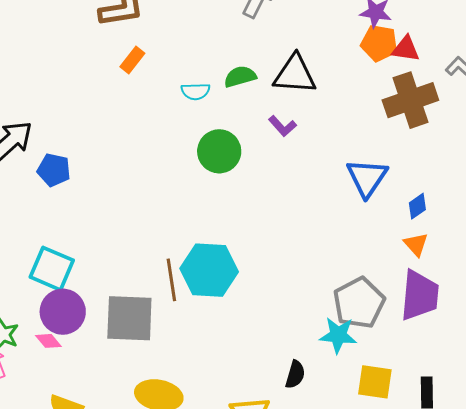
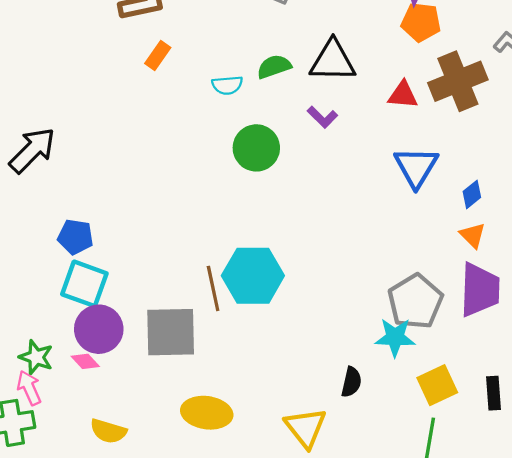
red triangle: (406, 49) -> (403, 95), moved
blue pentagon: (54, 170) -> (75, 237), moved
yellow square: (375, 382) -> (437, 385), turned -30

